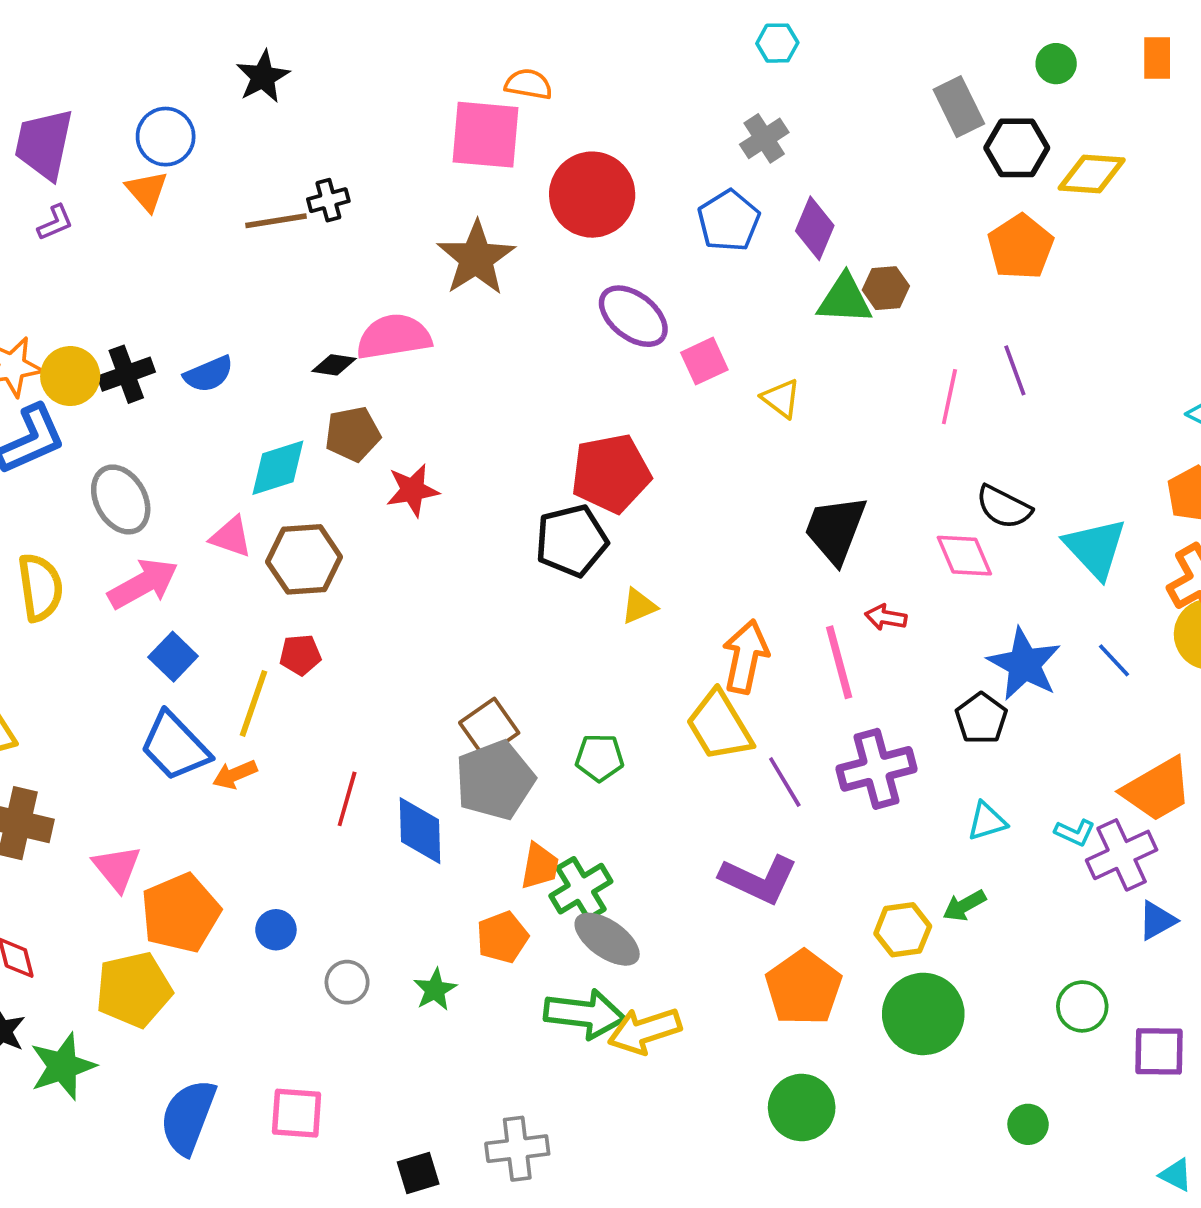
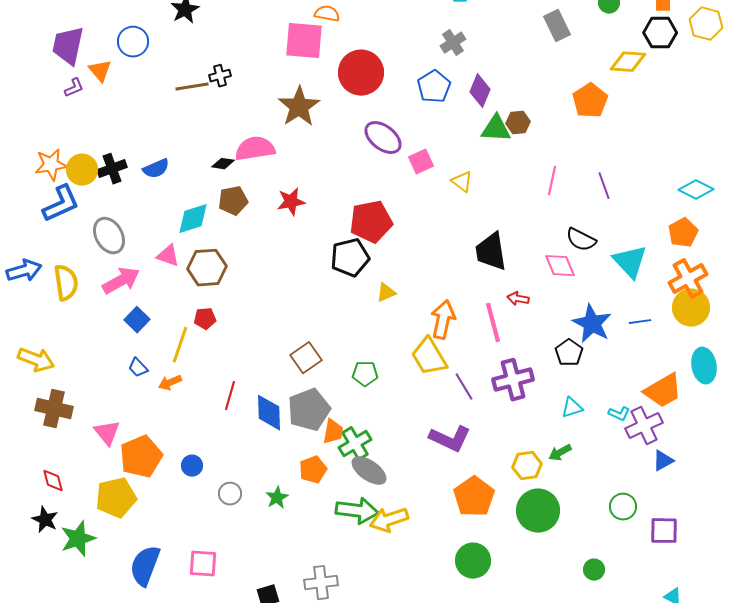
black hexagon: (1017, 148) -> (660, 33), moved
orange triangle: (147, 191) -> (100, 71), moved
purple line: (1015, 370) -> (604, 186), moved
red star: (413, 490) -> (291, 202), moved
black trapezoid: (835, 529) -> (491, 252), turned -30
blue line: (1114, 660) -> (640, 322), turned -55
blue trapezoid: (175, 746) -> (138, 368), size x0.5
gray pentagon: (495, 780) -> (309, 410), moved

